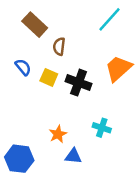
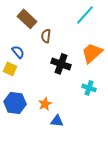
yellow square: (49, 77) -> (10, 69), moved
cyan cross: (102, 128) -> (89, 88), moved
blue hexagon: (19, 159) -> (15, 103), moved

